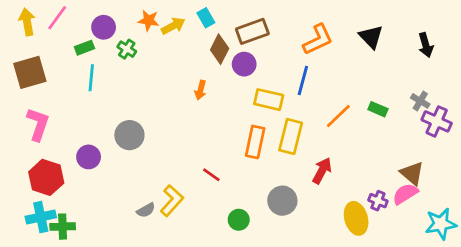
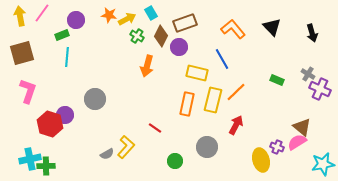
orange L-shape: (318, 40) -> (233, 29), turned -105
green cross: (127, 49) -> (137, 36), moved
blue line: (303, 80) -> (222, 59), turned -45
orange arrow: (200, 90) -> (147, 66), size x1.5
orange line: (338, 116) -> (236, 92), moved
red hexagon: (46, 177) -> (50, 124), moved

